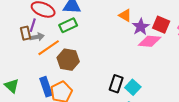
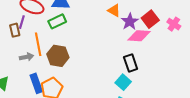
red square: (161, 25) -> (150, 19), turned 30
gray arrow: (37, 37) -> (27, 57), moved
orange line: (49, 48) -> (38, 44), turned -65
black rectangle: (116, 84) -> (131, 63), moved, turned -36

